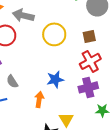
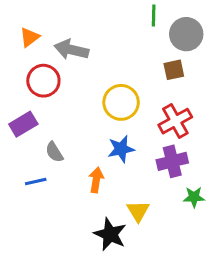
yellow circle: (54, 34) -> (121, 102), moved
brown square: (89, 36) -> (174, 70), moved

